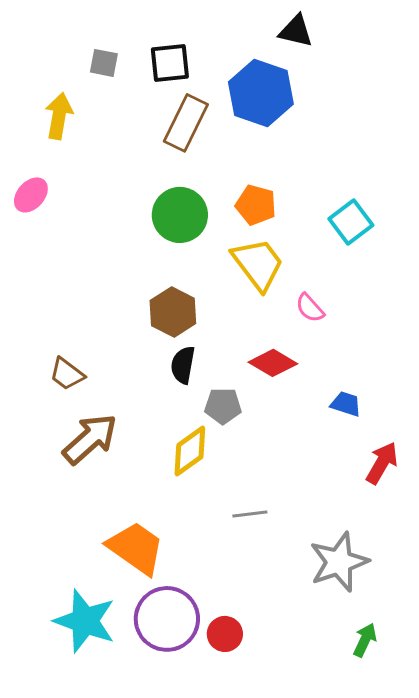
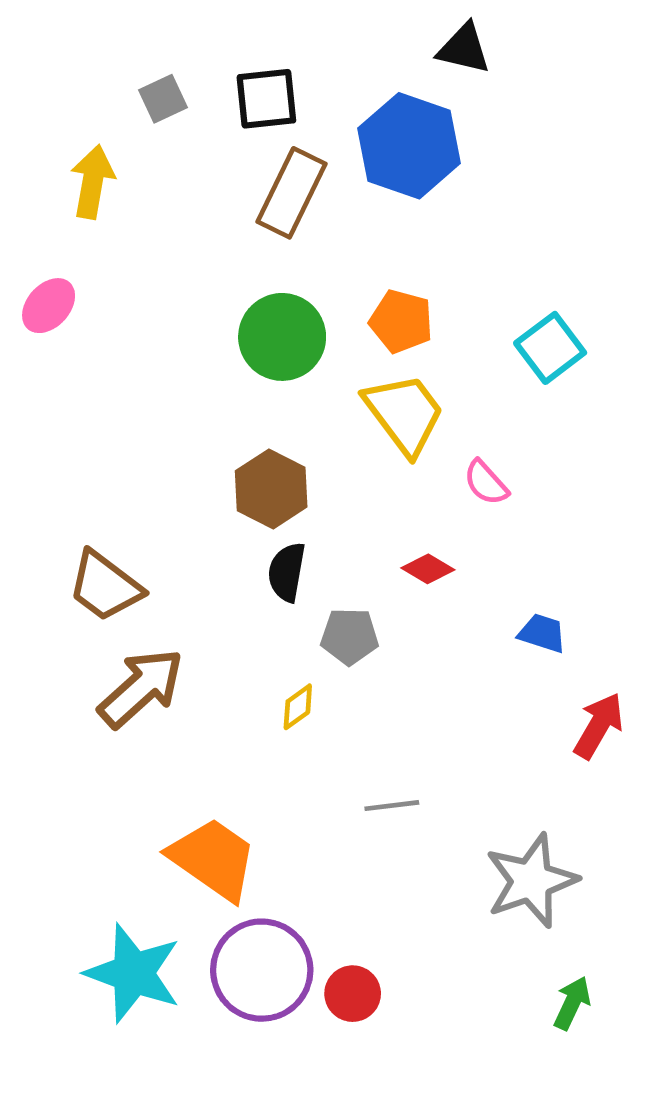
gray square: (104, 63) -> (163, 99), turned -36
red diamond: (273, 363) -> (428, 569), size x0.7
brown trapezoid: (67, 374) -> (105, 586), size x1.4
yellow diamond: (190, 451) -> (298, 707), size x0.6

